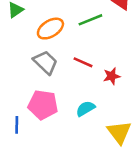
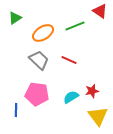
red star: (112, 76) -> (92, 91), moved

